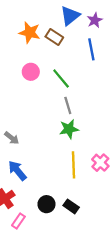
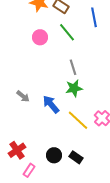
green line: (61, 79) -> (67, 32), moved
yellow line: (73, 165) -> (78, 120), turned -45
blue arrow: (17, 171) -> (51, 104), moved

